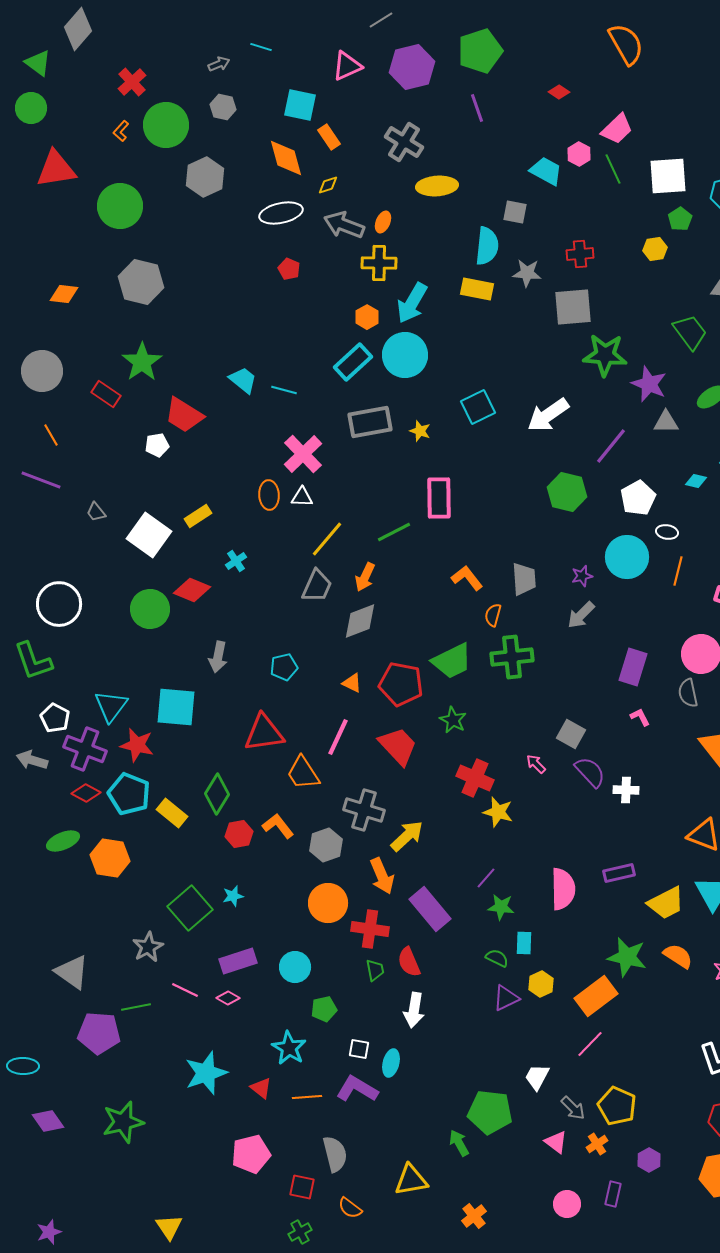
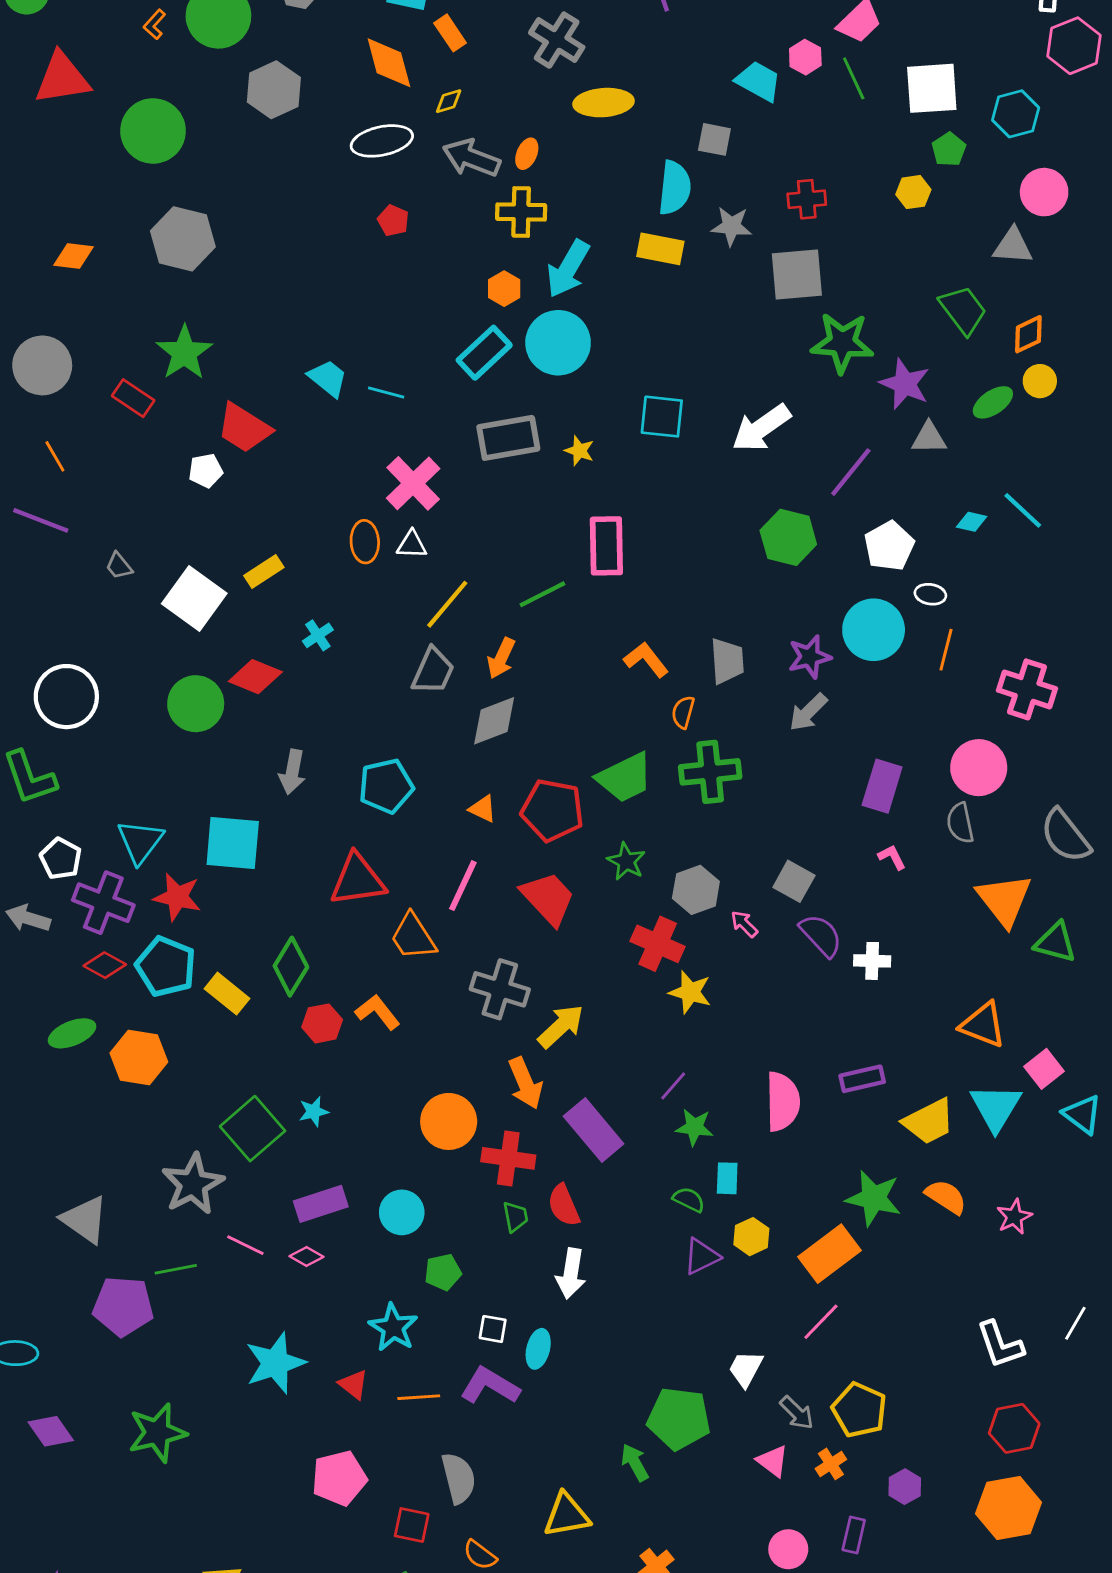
cyan square: (478, 407) -> (662, 417), turned 32
purple star: (582, 576) -> (810, 657), size x1.4
cyan pentagon: (284, 667) -> (386, 786), size x1.4
gray hexagon: (326, 845) -> (696, 890), moved
gray star: (148, 947) -> (193, 1184), size x1.4

